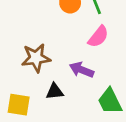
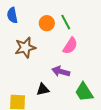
brown star: (36, 58) -> (25, 48), moved

